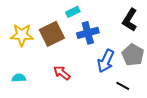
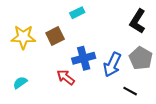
blue cross: (88, 33) -> (84, 58), moved
brown square: (52, 34) -> (55, 36), size x0.7
cyan semicircle: (19, 78) -> (20, 83), turned -32

